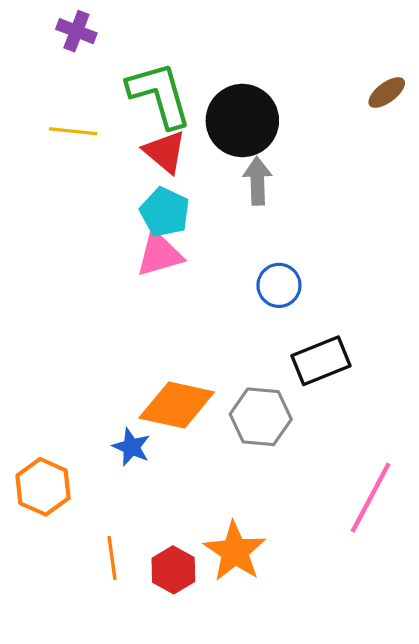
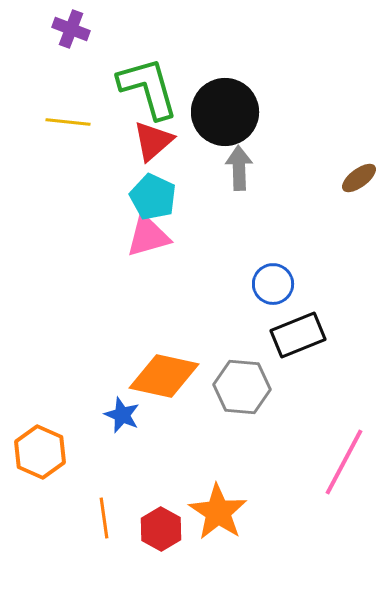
brown ellipse: (387, 93) -> (359, 178), moved
red triangle: (165, 152) -> (153, 141), turned 39
blue circle: (279, 285) -> (273, 284), moved

